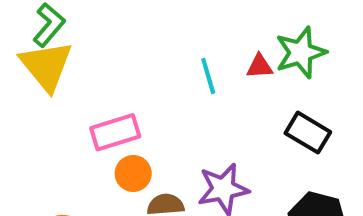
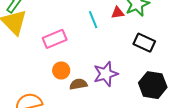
pink rectangle: (115, 132) -> (55, 39), moved

